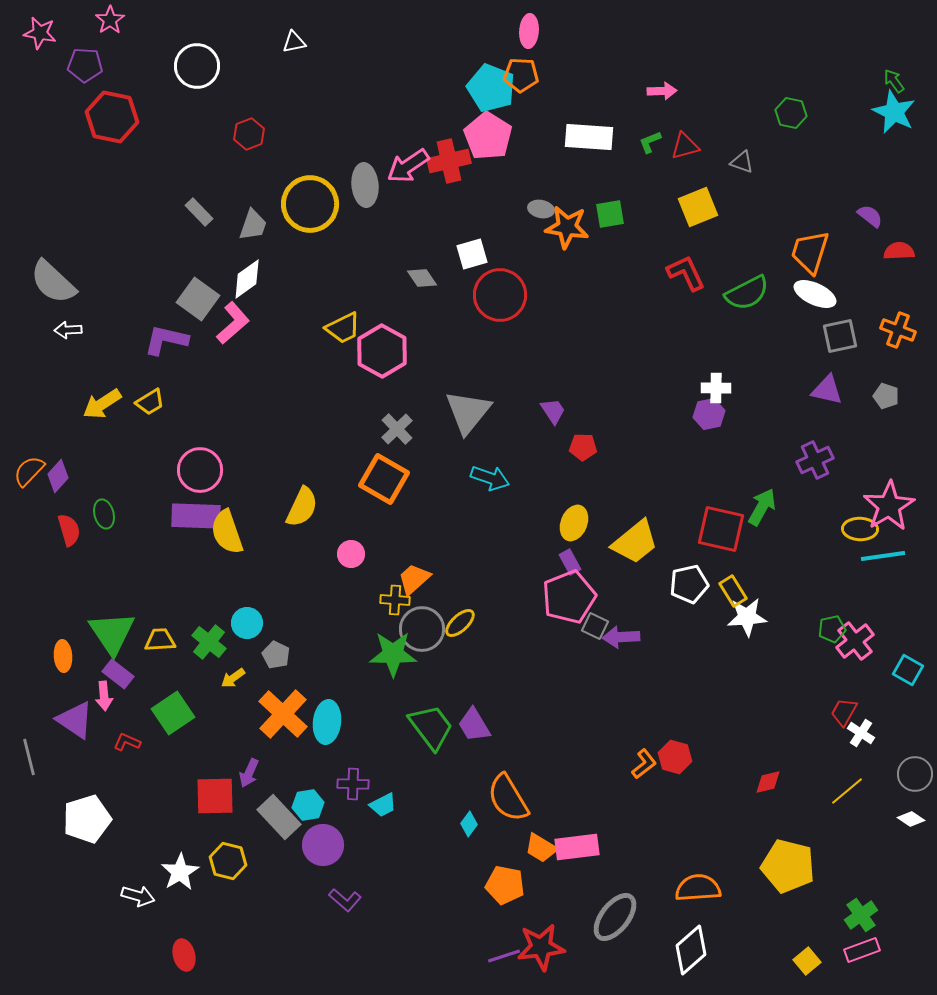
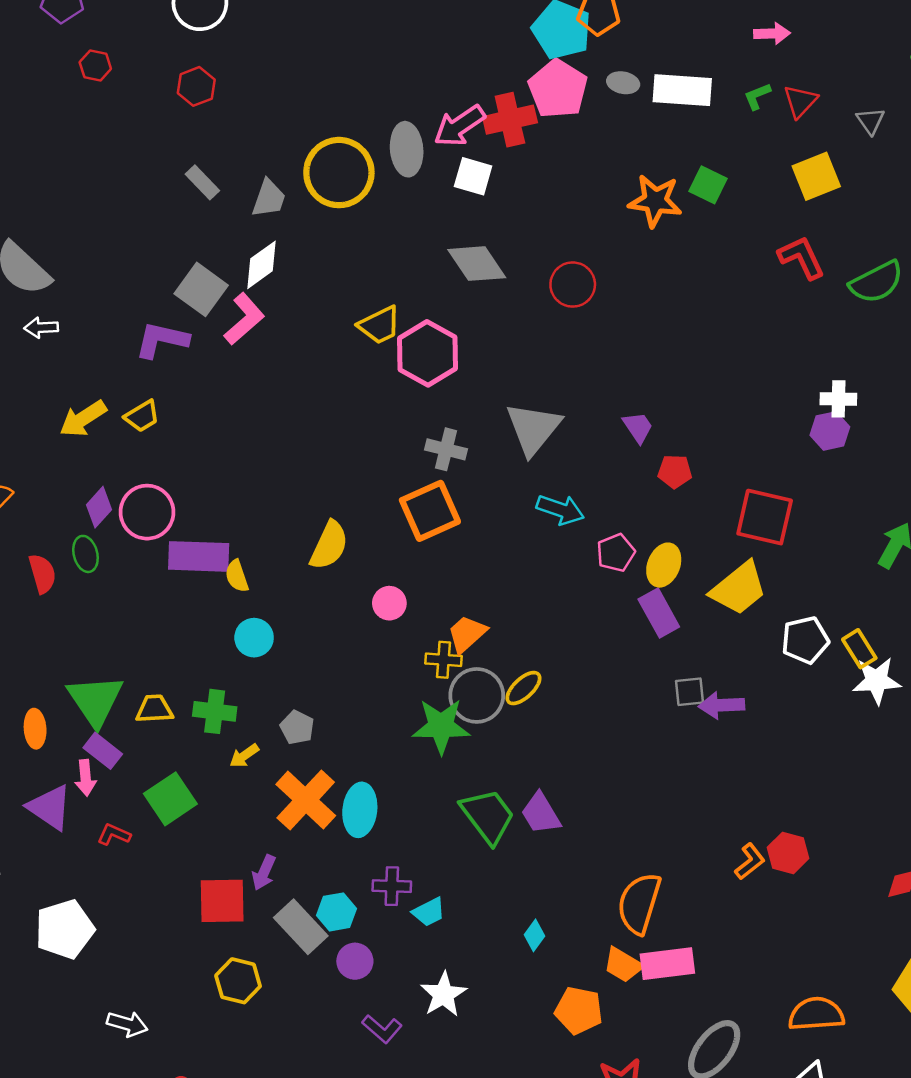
red hexagon: (112, 117) -> (95, 66), size x0.5
red hexagon: (249, 134) -> (196, 86), moved
red triangle: (685, 146) -> (800, 101), turned -32
gray triangle: (742, 162) -> (870, 121), turned 35
gray ellipse: (541, 209) -> (623, 83), moved
green square: (610, 214) -> (708, 185), turned 36
white square: (472, 254) -> (473, 176), moved, turned 32
gray diamond: (422, 278) -> (477, 264), size x1.6
red circle: (500, 295) -> (573, 285), size x0.7
gray cross: (397, 429) -> (446, 449), turned -32
pink circle: (200, 470) -> (147, 512), moved
purple diamond: (58, 476) -> (99, 507), moved
orange square: (384, 479) -> (430, 511), turned 36
red square: (721, 529) -> (765, 517), moved
yellow semicircle: (227, 532) -> (237, 576), size x0.6
purple rectangle: (570, 562) -> (659, 613), size x1.5
pink pentagon: (569, 597) -> (616, 553), moved, size x0.6
cyan circle: (247, 623) -> (254, 638), moved
gray square: (595, 626) -> (690, 692), turned -32
green cross: (209, 642) -> (215, 711), turned -32
orange semicircle: (508, 798) -> (639, 903), moved, turned 48
purple circle: (323, 845) -> (355, 961), size x0.7
white star: (180, 872) -> (444, 994), moved

